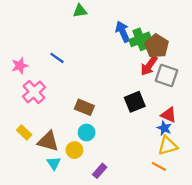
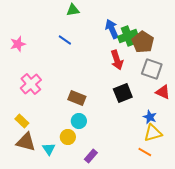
blue line: (57, 58) -> (65, 40), moved
pink star: (20, 66) -> (18, 44), moved
red arrow: (149, 66) -> (117, 60), moved, turned -54
red triangle: (169, 115) -> (163, 92), moved
brown triangle: (48, 141) -> (26, 142), moved

